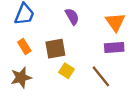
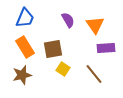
orange triangle: (115, 22) -> (95, 25), moved
orange rectangle: (24, 46) -> (25, 47), size x1.5

